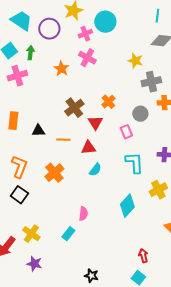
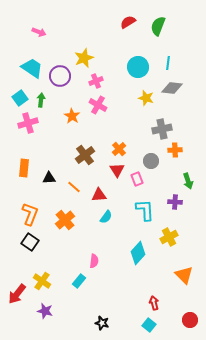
cyan circle: (105, 22) -> (138, 67), moved
yellow star: (135, 61) -> (146, 98), moved
red triangle: (95, 123) -> (117, 170), moved
orange line: (63, 140) -> (74, 187), turned 40

